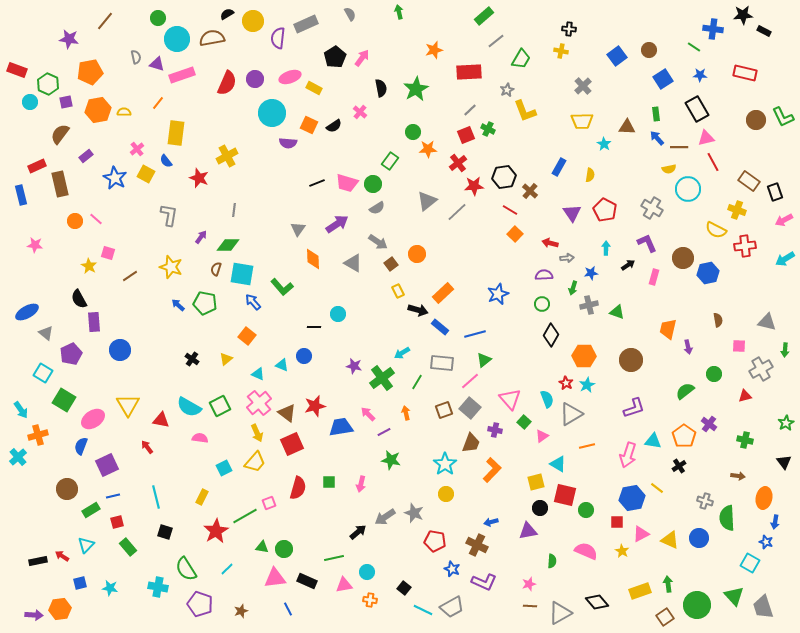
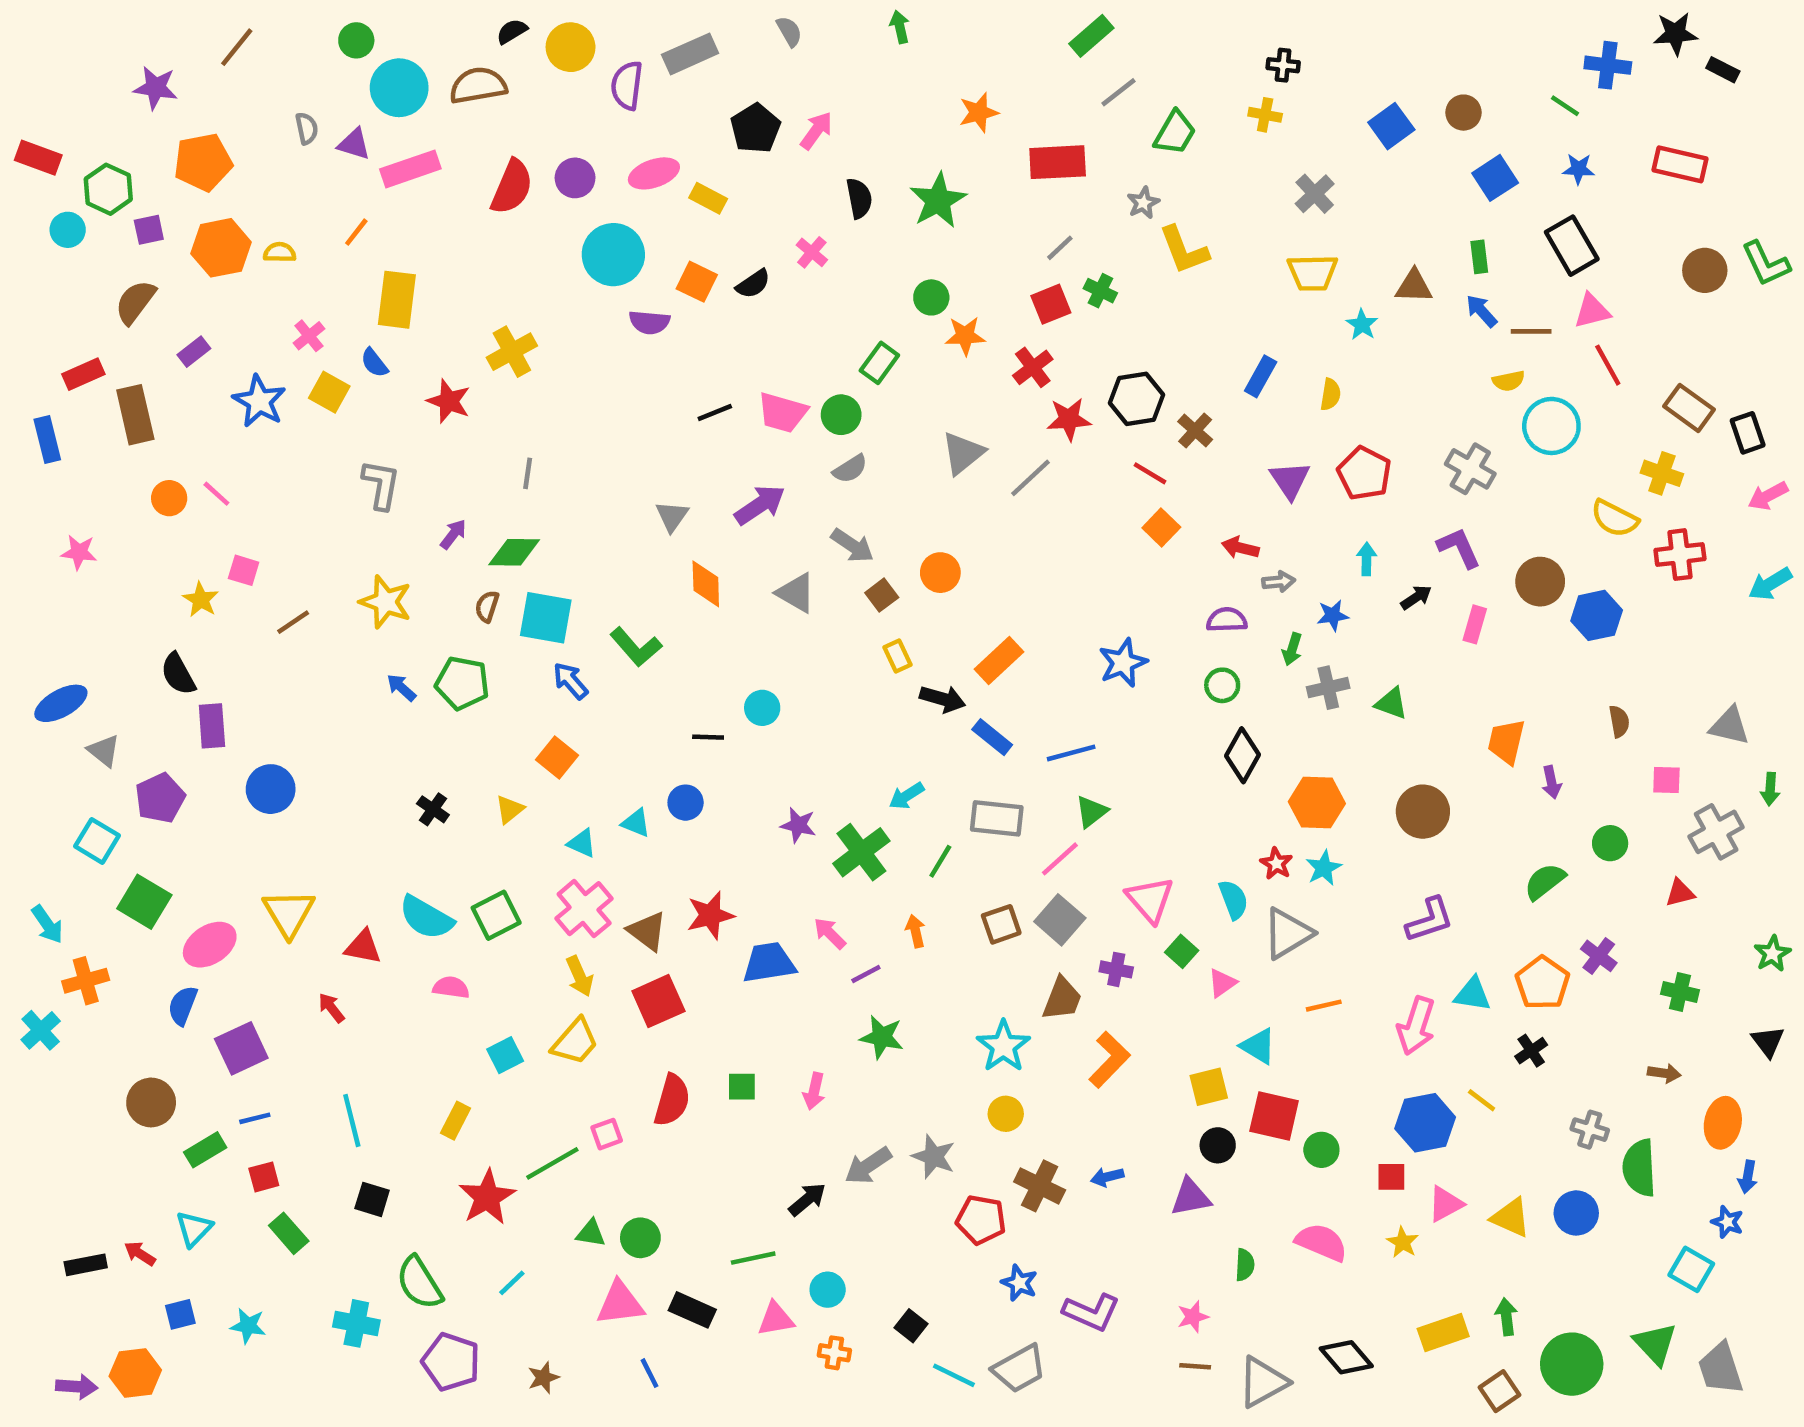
brown cross: (477, 545) -> (1040, 1186), moved

